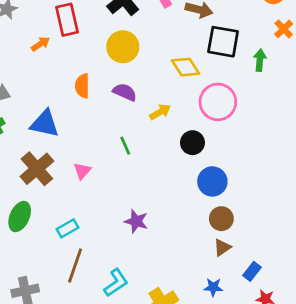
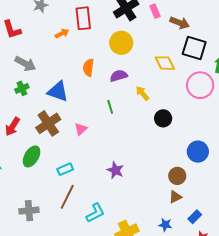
purple semicircle: (125, 92) -> (119, 76), turned -48
pink circle: (218, 102) -> (200, 85), moved
yellow arrow: (160, 112) -> (142, 93), turned -105
green line: (125, 146) -> (110, 107), moved
blue circle: (212, 181) -> (198, 152), moved

